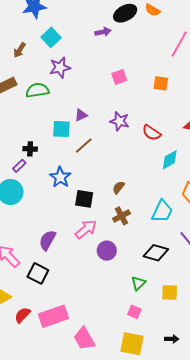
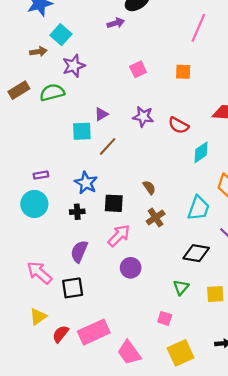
brown arrow: (20, 50) -> (38, 52), moved, turned -126
black cross: (30, 149) -> (77, 212), moved
purple rectangle: (19, 166) -> (41, 175), turned 40
brown semicircle: (119, 187) -> (149, 187), turned 112
purple circle: (107, 251) -> (131, 268), moved
black square: (38, 273) -> (73, 288), turned -30
pink square: (134, 312) -> (165, 318), moved
yellow square: (132, 344) -> (181, 353), turned -30

